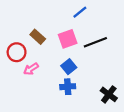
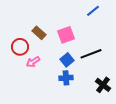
blue line: (80, 12) -> (93, 11), moved
black line: (95, 42) -> (91, 54), moved

